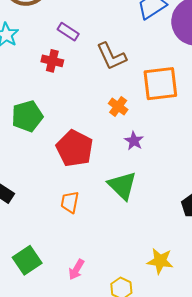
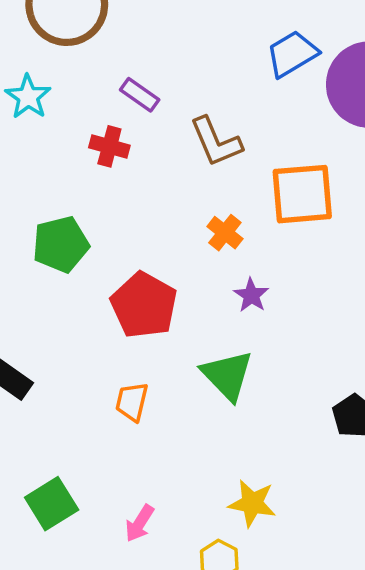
yellow star: (160, 261) -> (252, 503), moved

